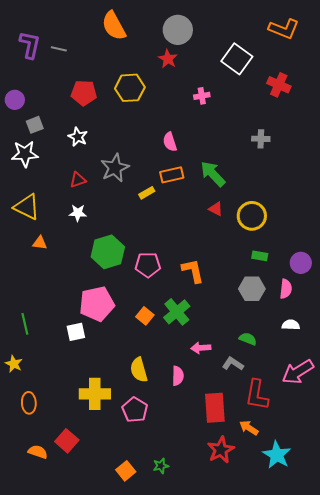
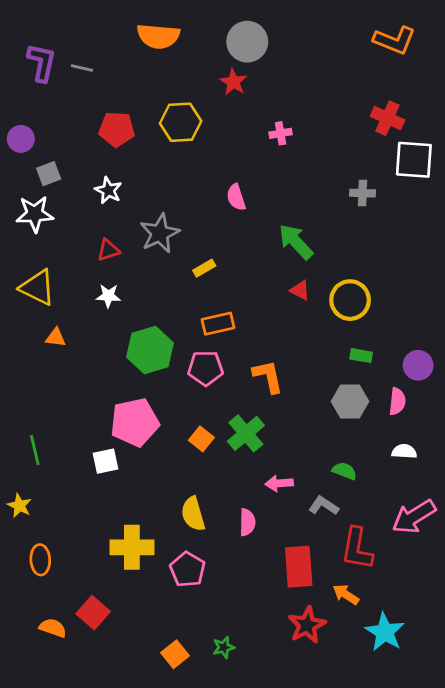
orange semicircle: (114, 26) -> (158, 36), turned -56
white square: (237, 59) -> (414, 160), moved, turned -32
orange rectangle: (172, 175) -> (218, 324), moved

